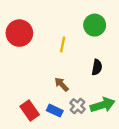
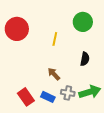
gray cross: (78, 106) -> (68, 93), turned -32

